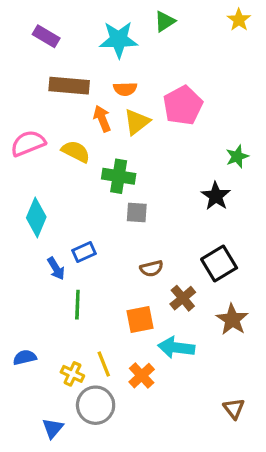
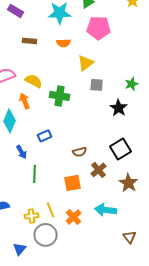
brown rectangle: (69, 86) -> (30, 41), size x0.6
pink pentagon: (183, 105) -> (99, 28), moved, turned 30
orange arrow: (102, 119) -> (25, 101), moved
yellow triangle: (137, 122) -> (86, 63), moved
gray square: (137, 212) -> (97, 85), moved
blue rectangle: (84, 252) -> (45, 136), moved
cyan arrow: (176, 348) -> (106, 210), moved
yellow cross: (72, 374) -> (32, 216), turned -32

